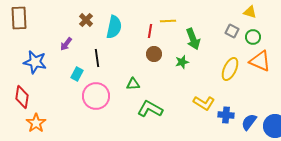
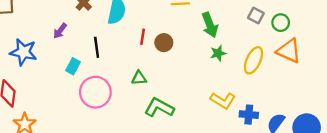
red line: (150, 31) -> (143, 37), moved
green star: (182, 62) -> (218, 53), moved

